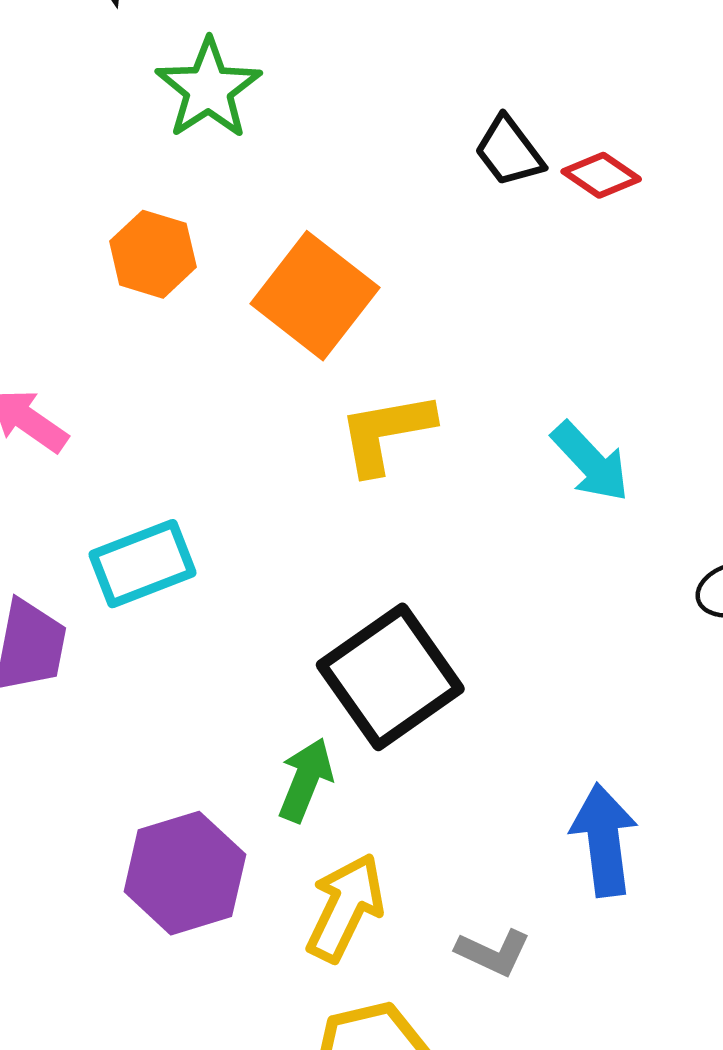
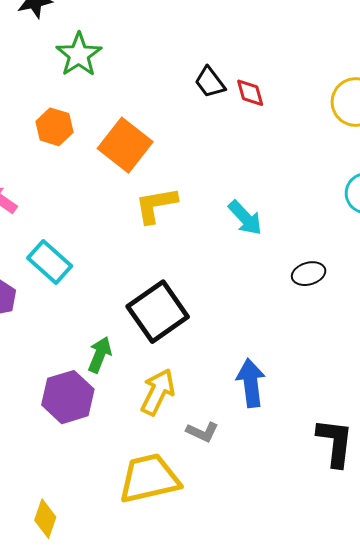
red diamond: (601, 175) -> (250, 93), turned 40
cyan rectangle: (143, 564) -> (50, 262), turned 63
green arrow: (306, 780) -> (100, 355), moved
yellow arrow: (345, 908) -> (158, 392), moved

